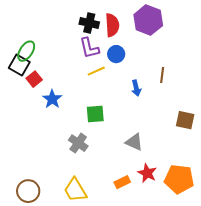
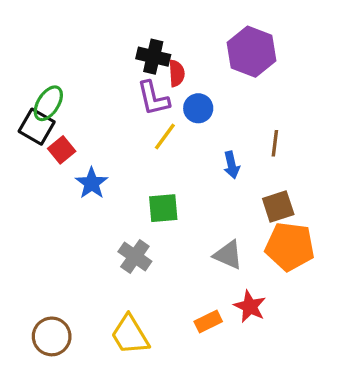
red semicircle: (112, 25) -> (177, 73), moved, size x0.7
yellow line: (96, 71) -> (165, 137), turned -30
brown square: (185, 120) -> (278, 207), moved, turned -30
orange pentagon: (179, 179) -> (290, 247), moved

